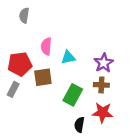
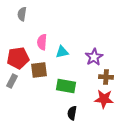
brown cross: (101, 85) -> (106, 77), moved
green rectangle: (73, 95) -> (66, 86), turned 72
red star: (103, 113) -> (104, 99), moved

